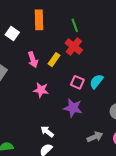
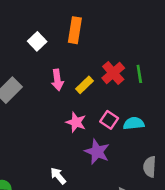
green line: (75, 25) -> (139, 74), moved
cyan semicircle: (96, 81) -> (134, 123), turned 35
pink star: (41, 90) -> (76, 122), moved

